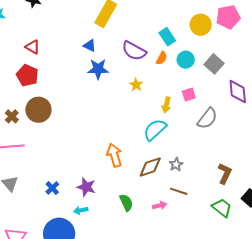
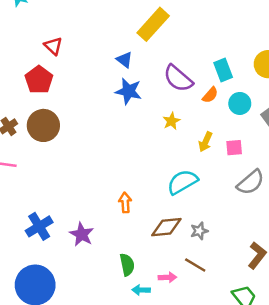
yellow arrow: (166, 105) -> (205, 142), moved
orange arrow: (114, 155) -> (125, 203), size x0.7
blue cross: (52, 188) -> (39, 226), size x1.5
cyan arrow: (81, 210) -> (141, 290), moved

